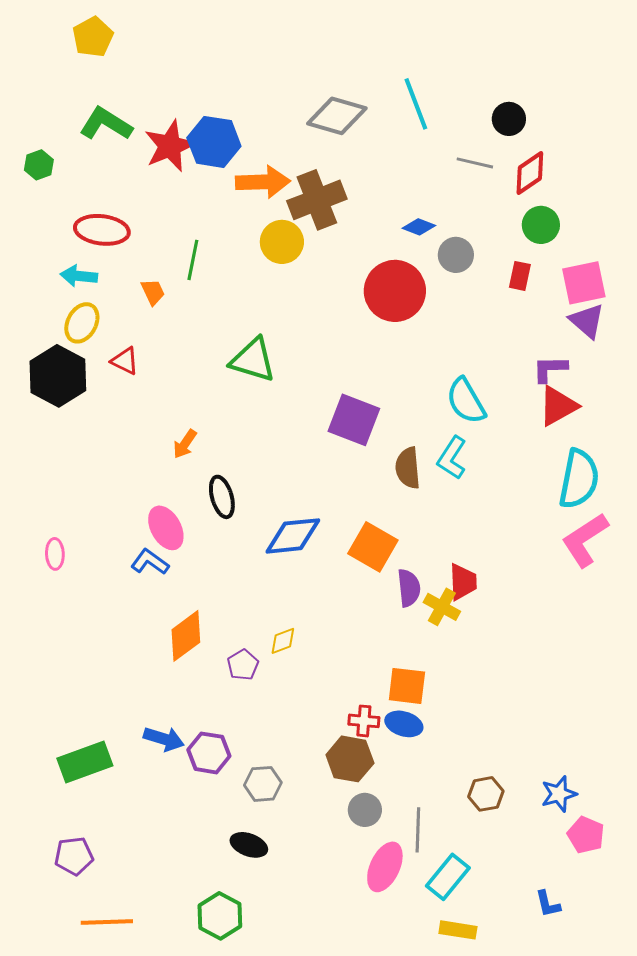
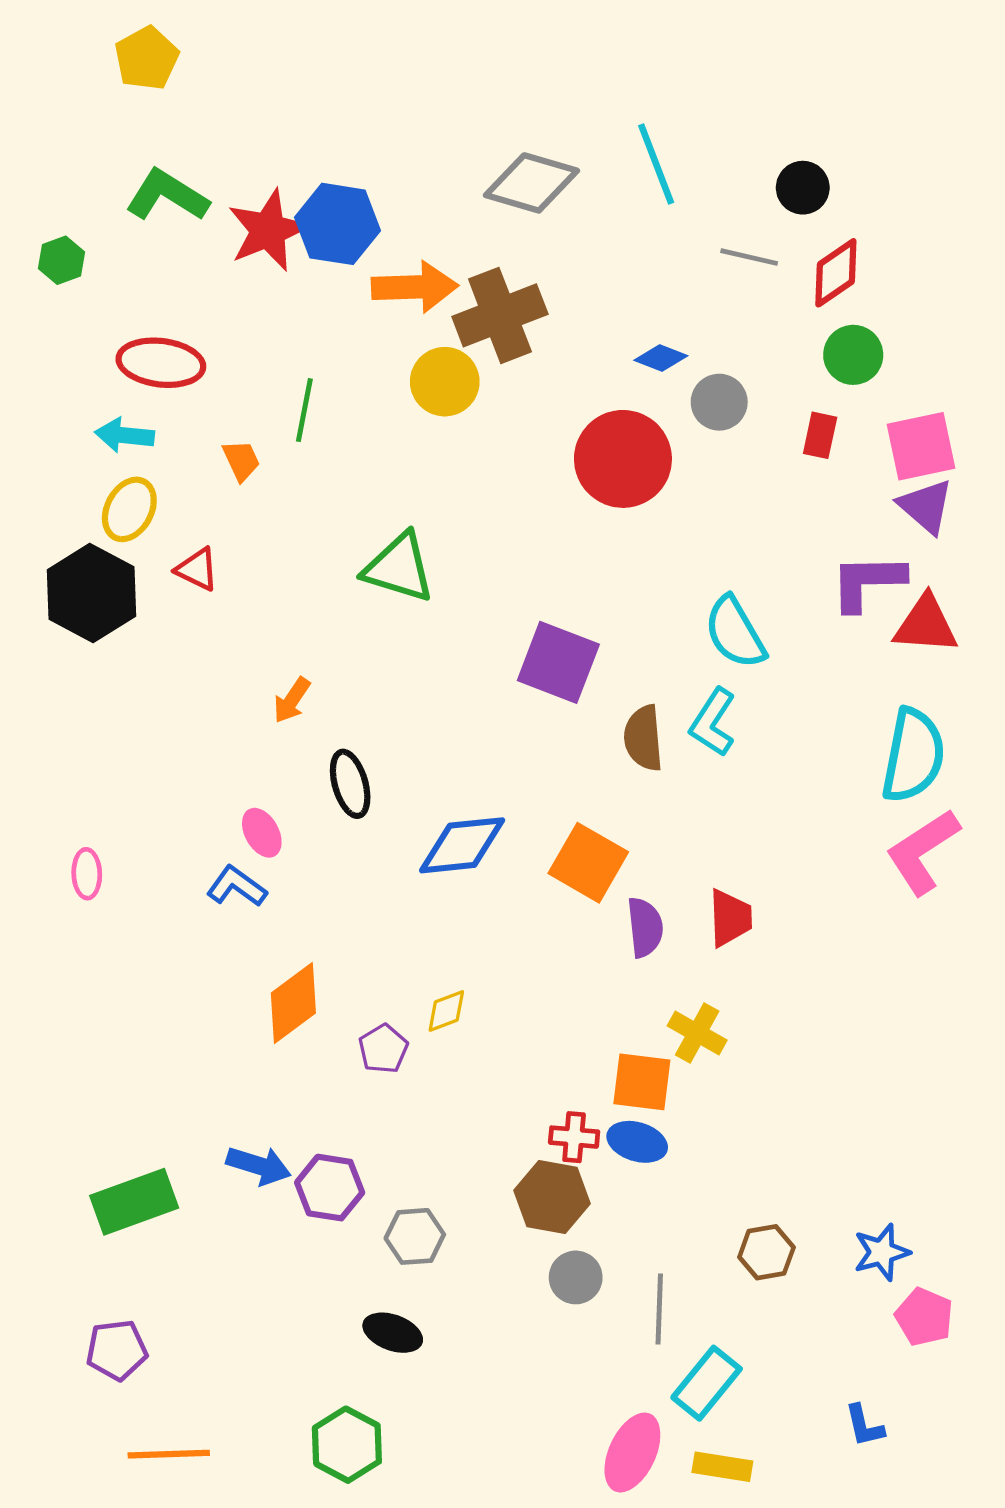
purple L-shape: (550, 369) -> (867, 582), size x1.4
red triangle: (558, 406) -> (926, 625), moved, turned 33
pink ellipse: (166, 528) -> (262, 833), size x0.7
yellow cross: (442, 607) -> (697, 1033), moved
pink ellipse: (385, 867) -> (632, 1453), moved

